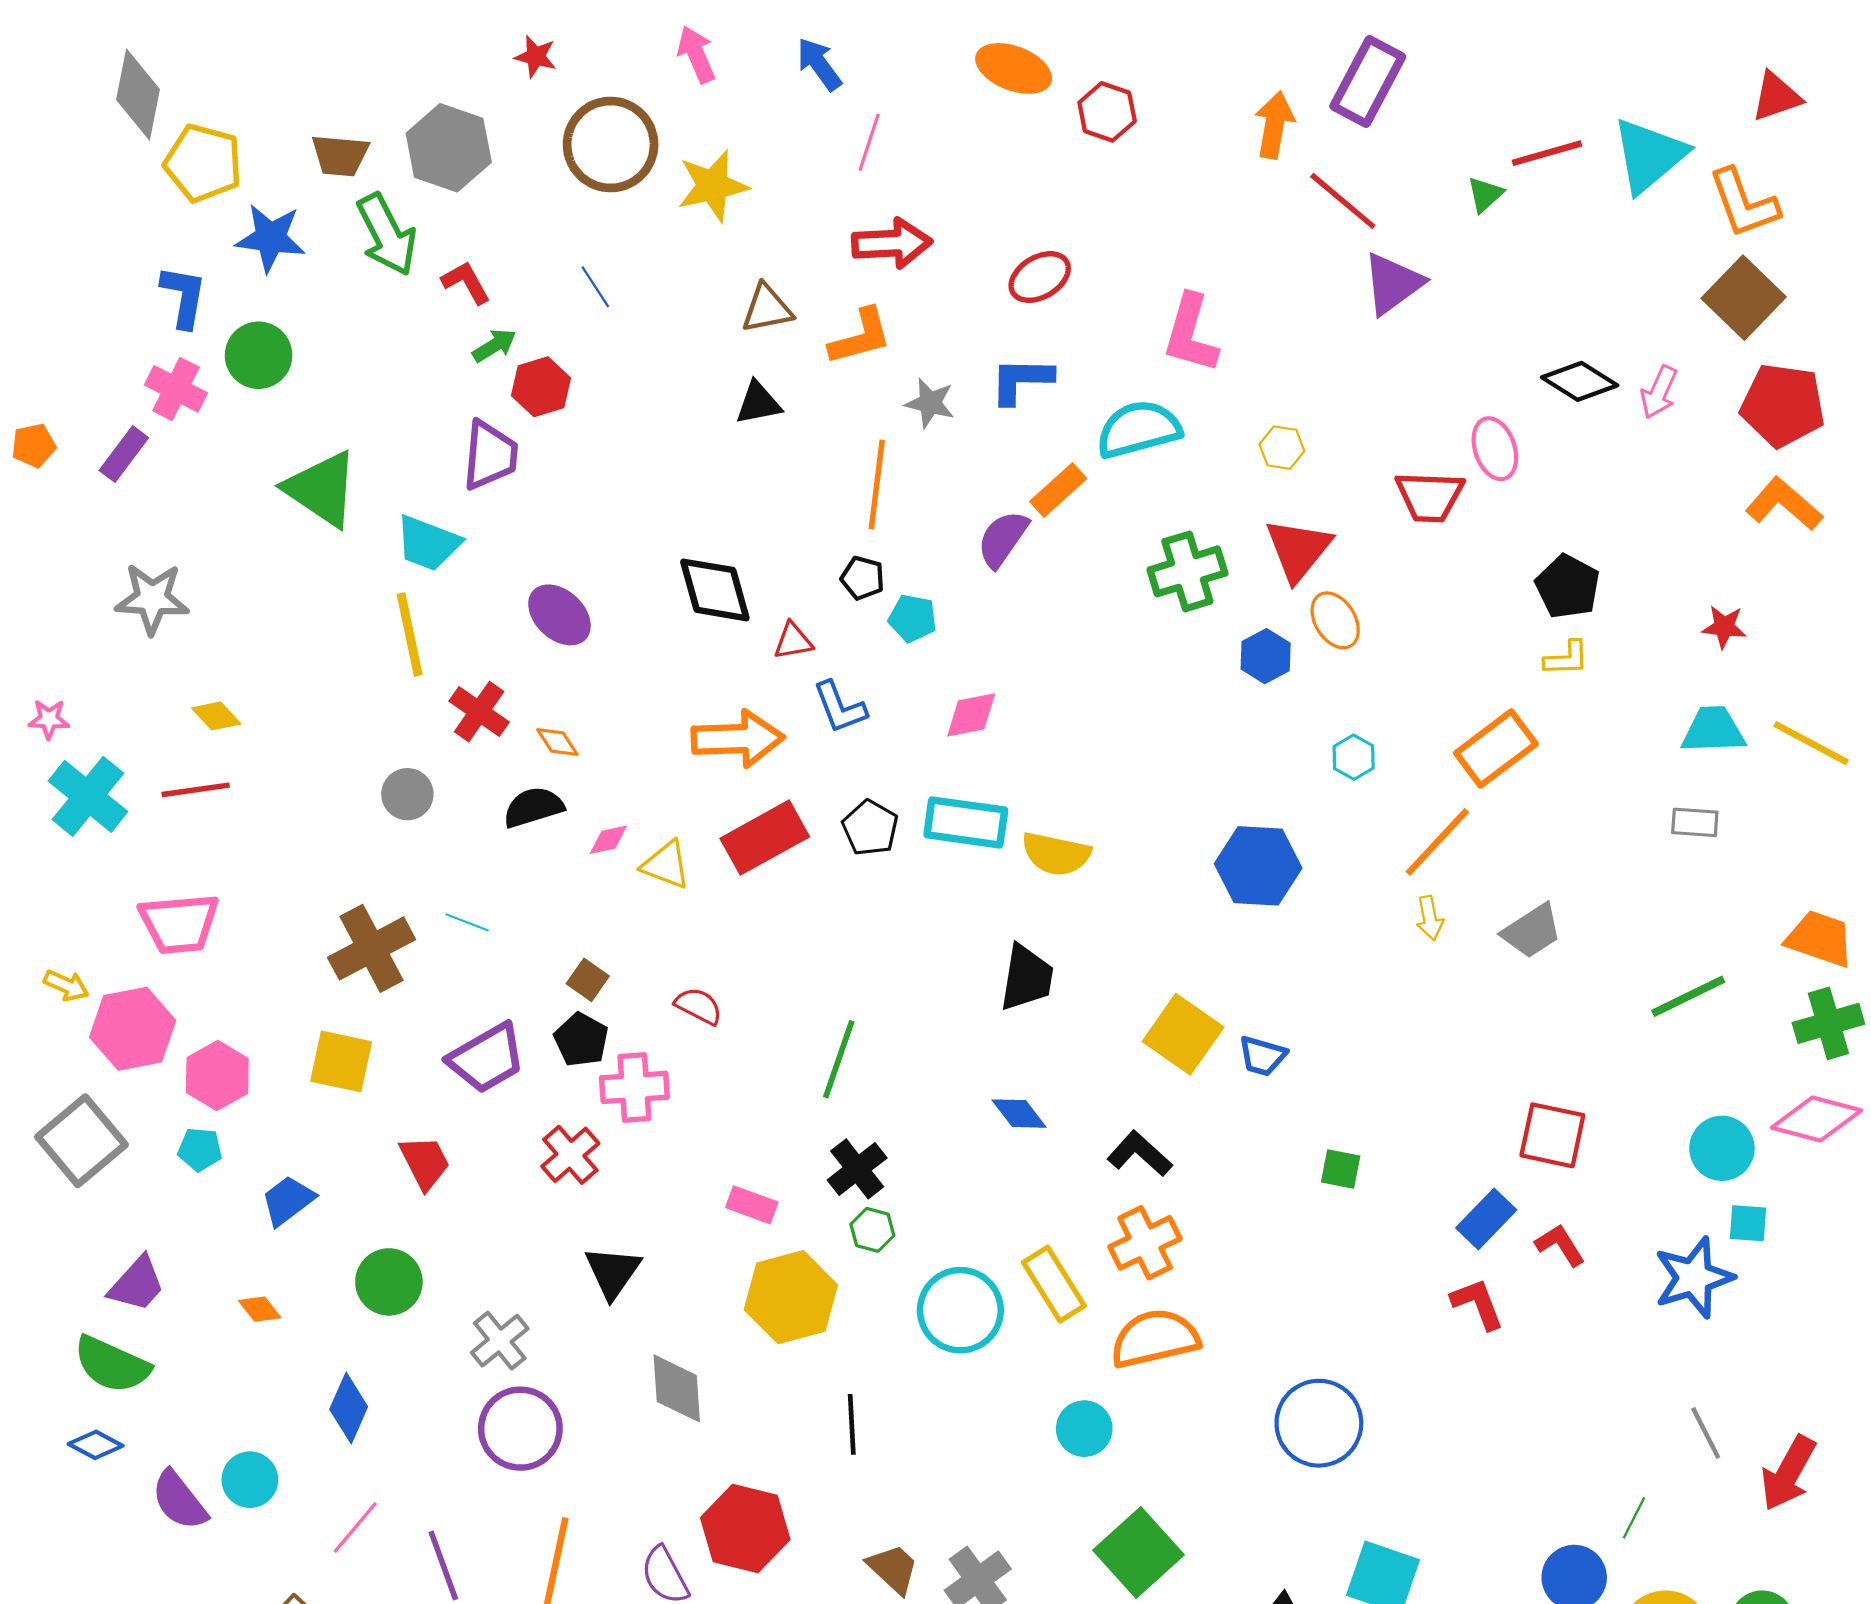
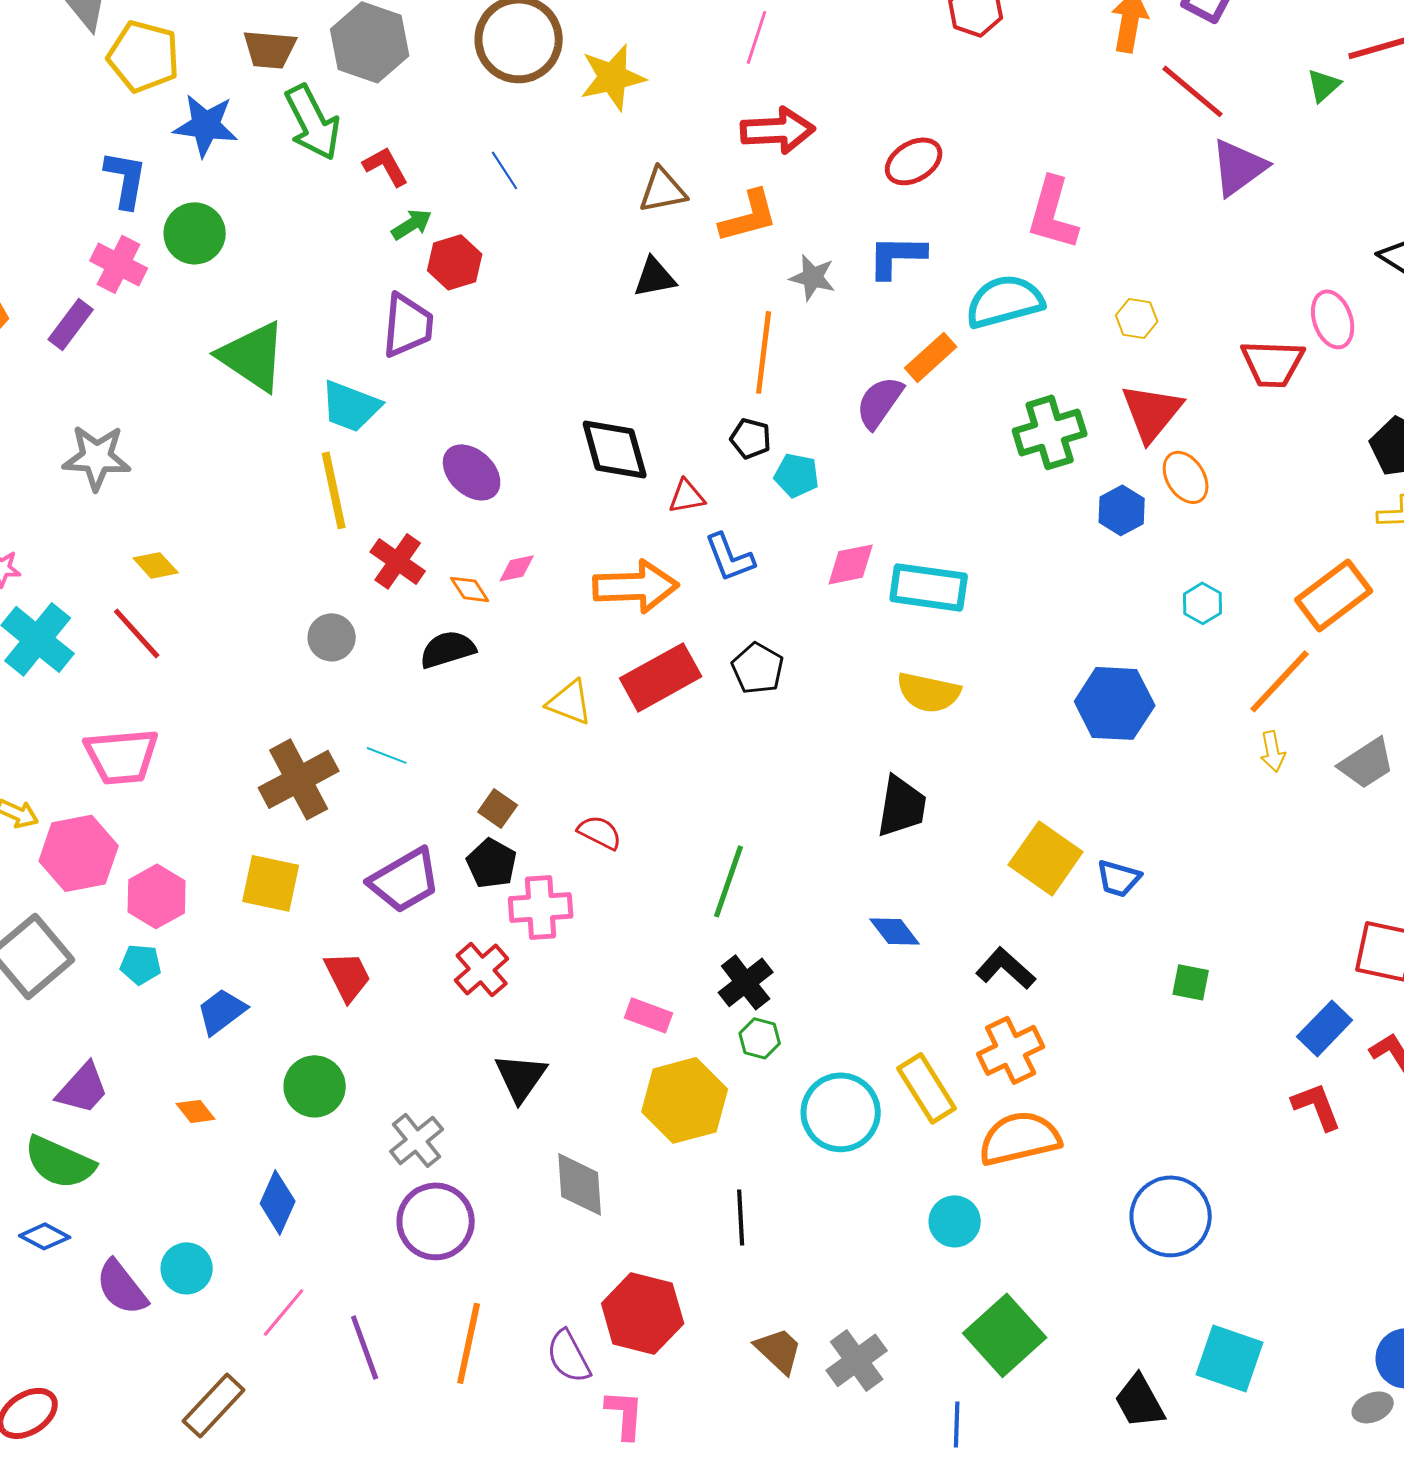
red line: (196, 790) -> (137, 633), turned 56
cyan rectangle: (966, 822) -> (929, 587), moved
pink diamond: (608, 840) -> (517, 568), moved

